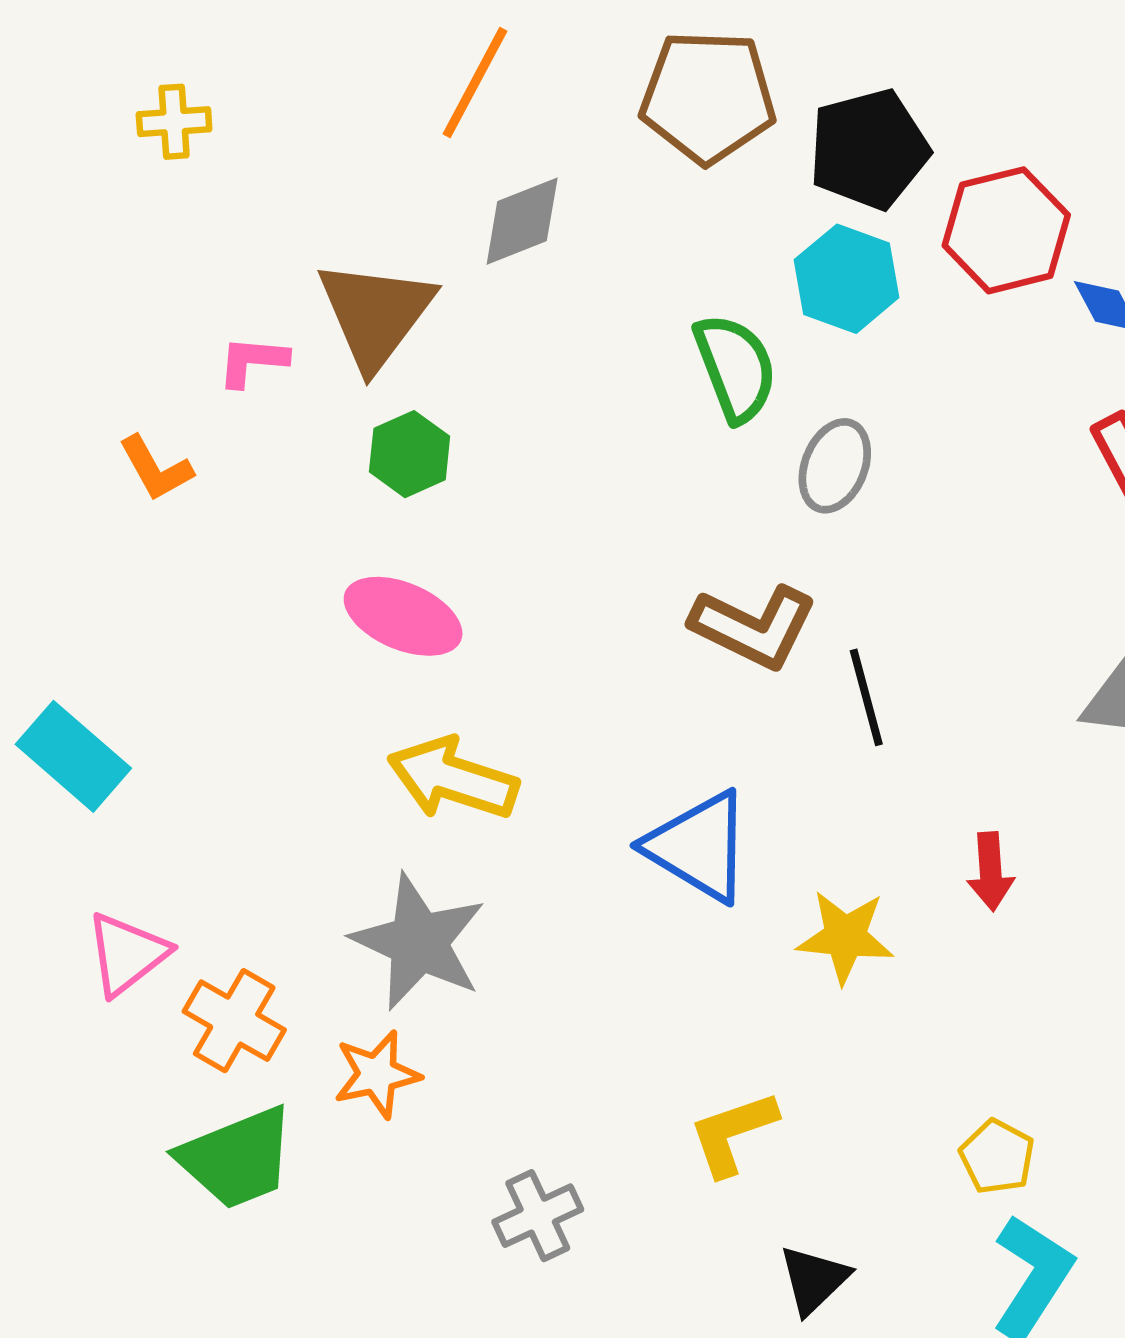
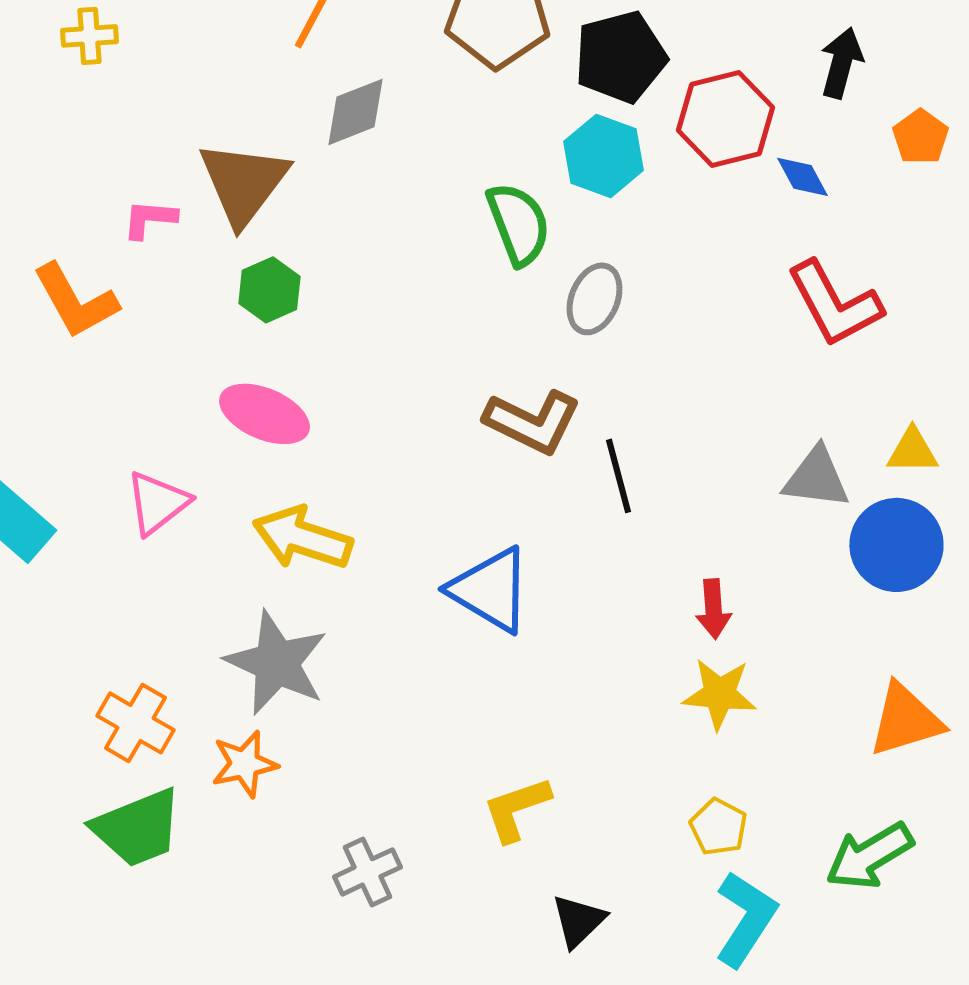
orange L-shape: (156, 468) -> (75, 301), size x1.5
yellow star: (845, 937) -> (719, 694), moved
pink triangle: (127, 954) -> (157, 503), moved

